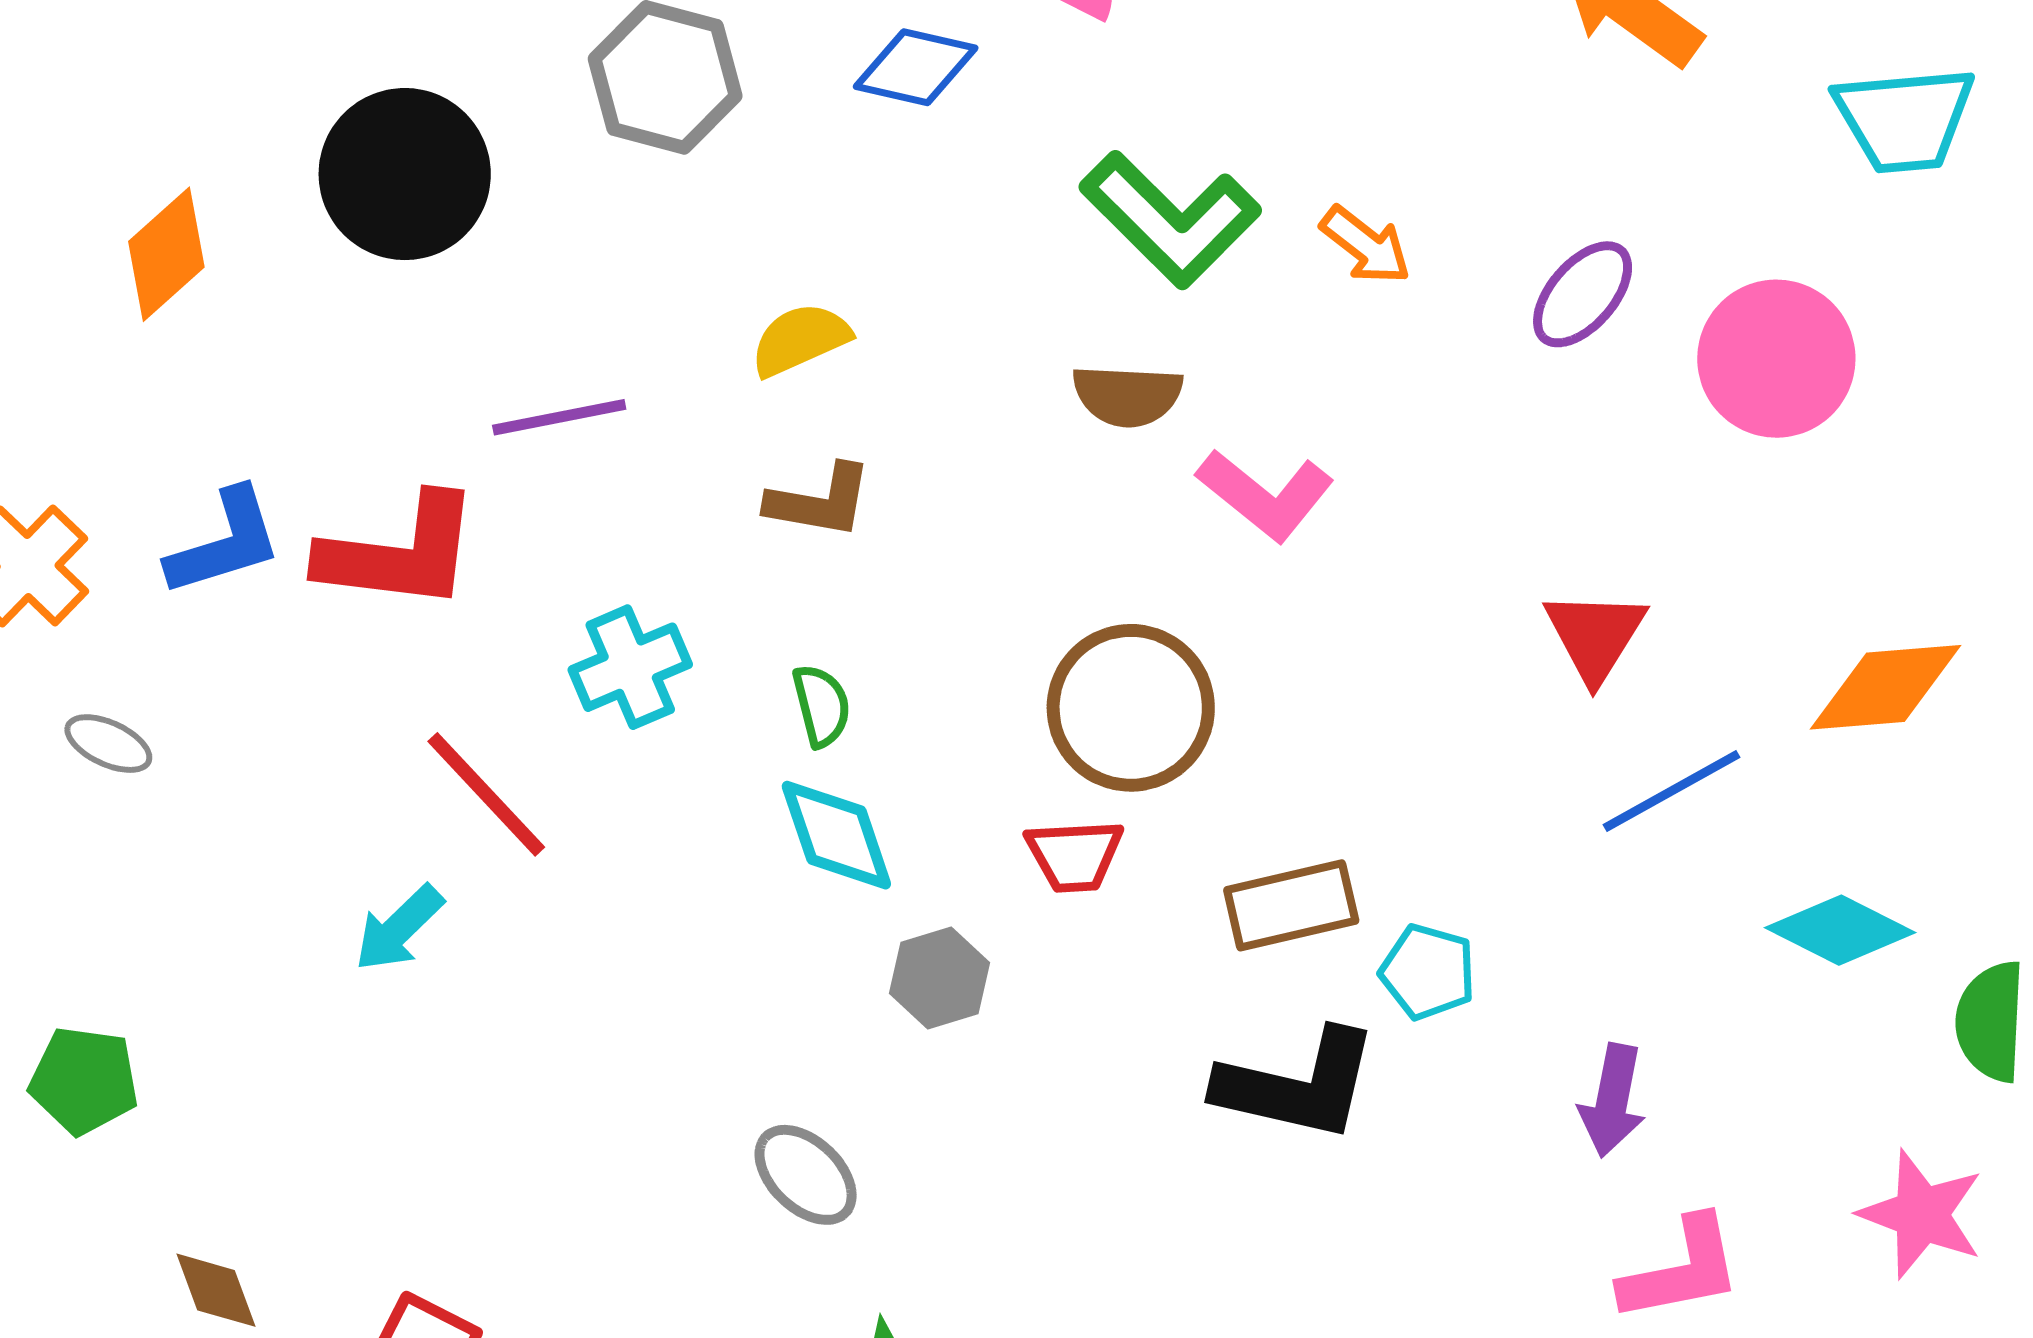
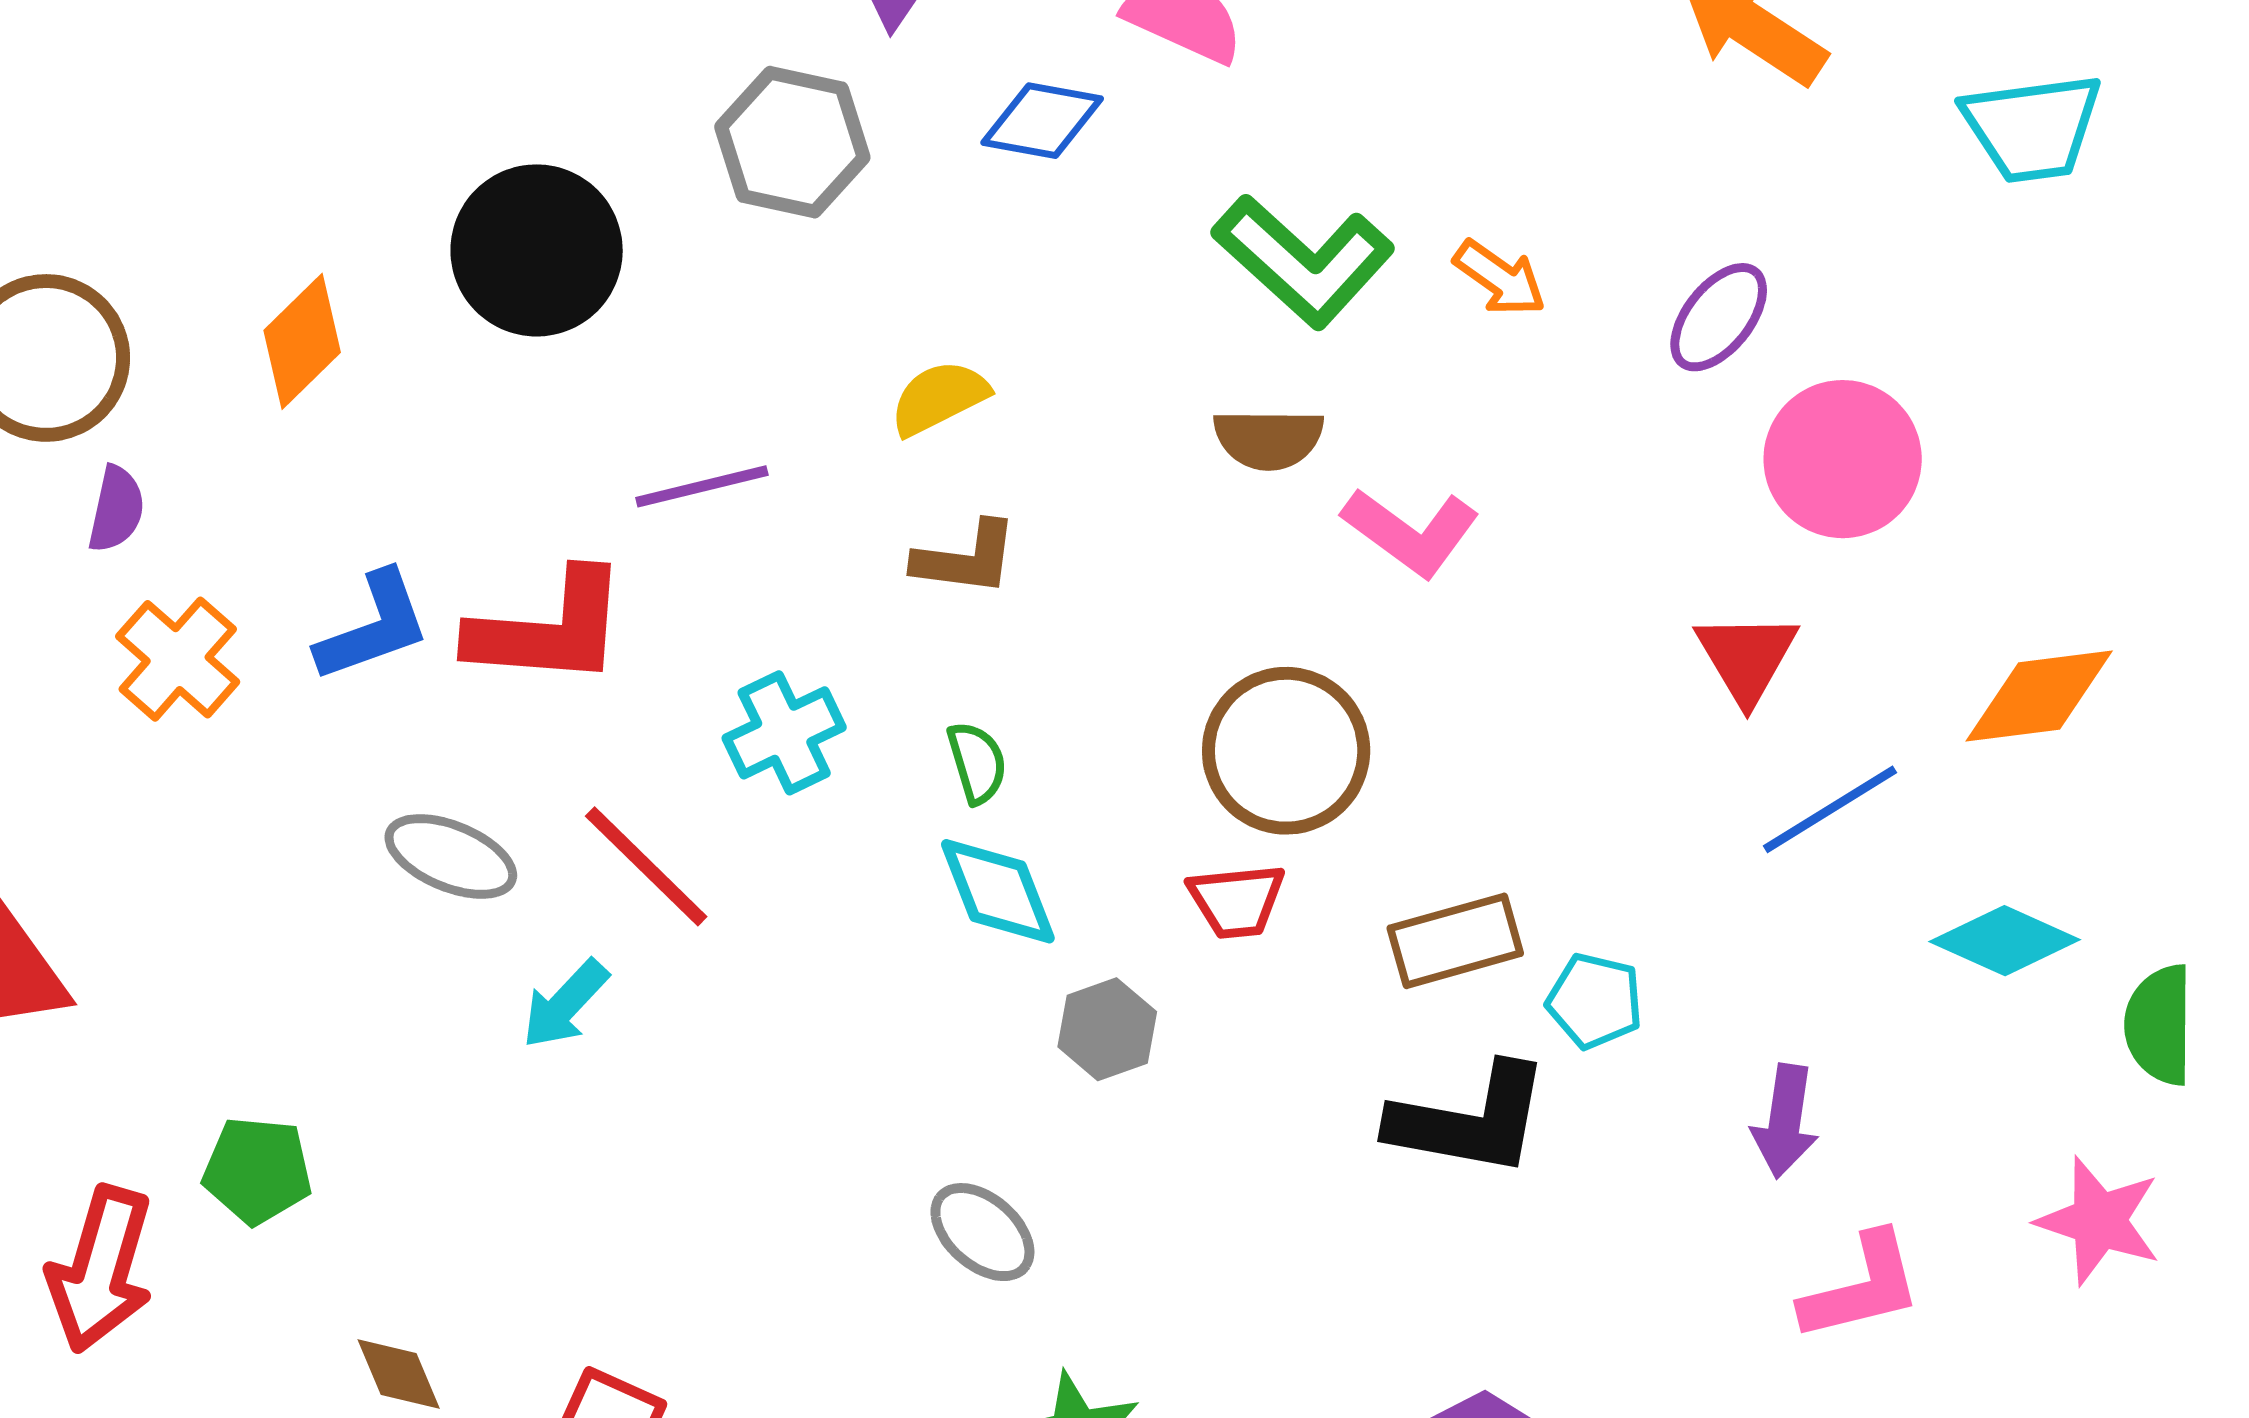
pink circle: (1776, 359) -> (1843, 459), moved
gray ellipse: (108, 744) -> (451, 856), moved, size x1.5

